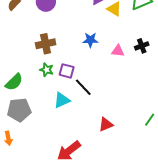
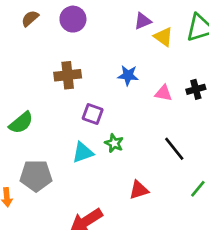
green star: (47, 70) -> (114, 143), moved
black line: (83, 87) -> (174, 149), moved
gray pentagon: (19, 110) -> (36, 176), moved

